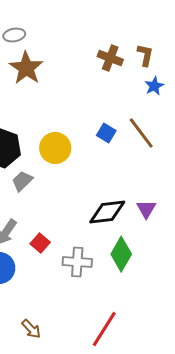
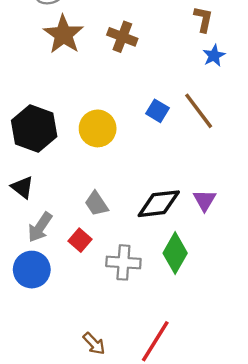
brown cross: (110, 58) -> (122, 37), moved
gray trapezoid: (22, 181) -> (96, 204), moved, turned -80
brown arrow: (31, 329) -> (94, 344), moved

